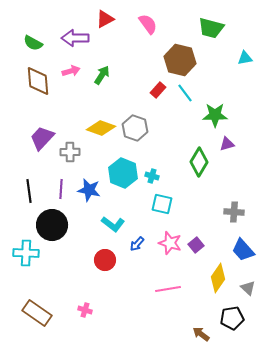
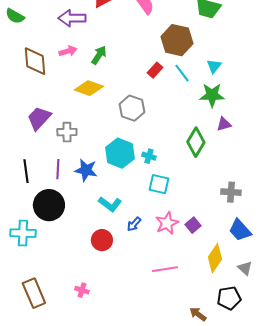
green semicircle: (33, 43) -> (15, 16), moved
cyan triangle: (245, 58) -> (214, 66), moved, turned -42
yellow diamond: (101, 128) -> (89, 88), moved
pink star: (170, 243) -> (167, 223), turned 30
brown rectangle: (37, 313) -> (34, 293), turned 32

